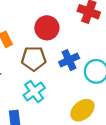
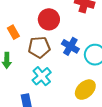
blue cross: (69, 60) -> (70, 46), turned -30

